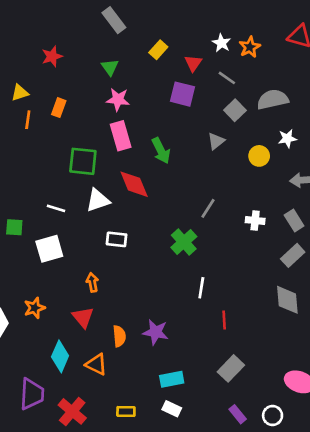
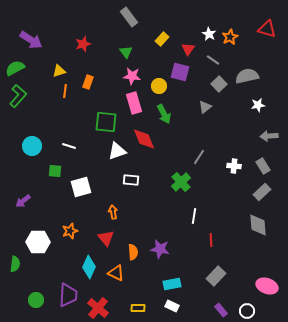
yellow circle: (259, 156) -> (159, 86), moved
white line: (56, 208) -> (69, 146), moved

